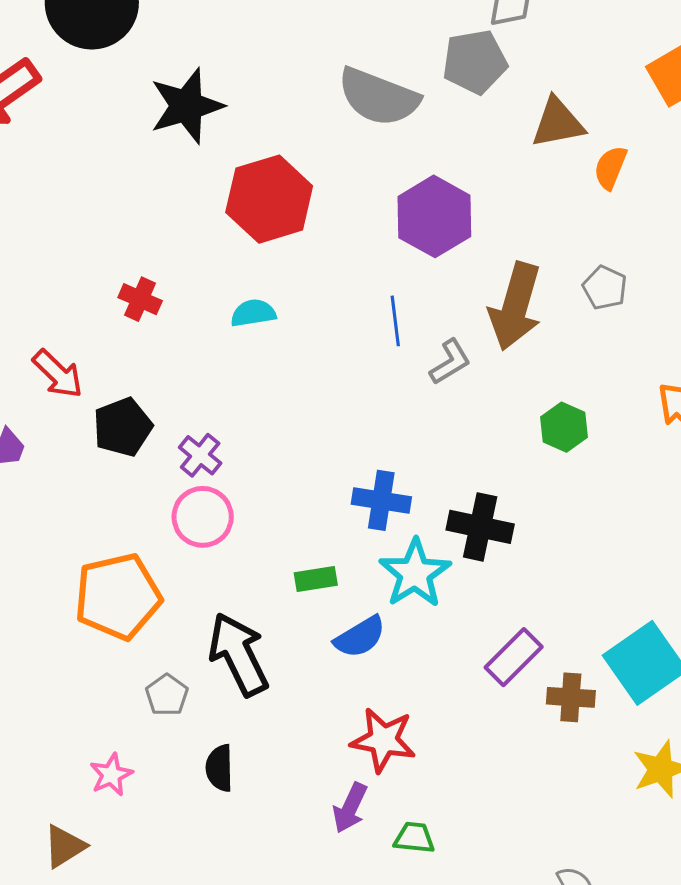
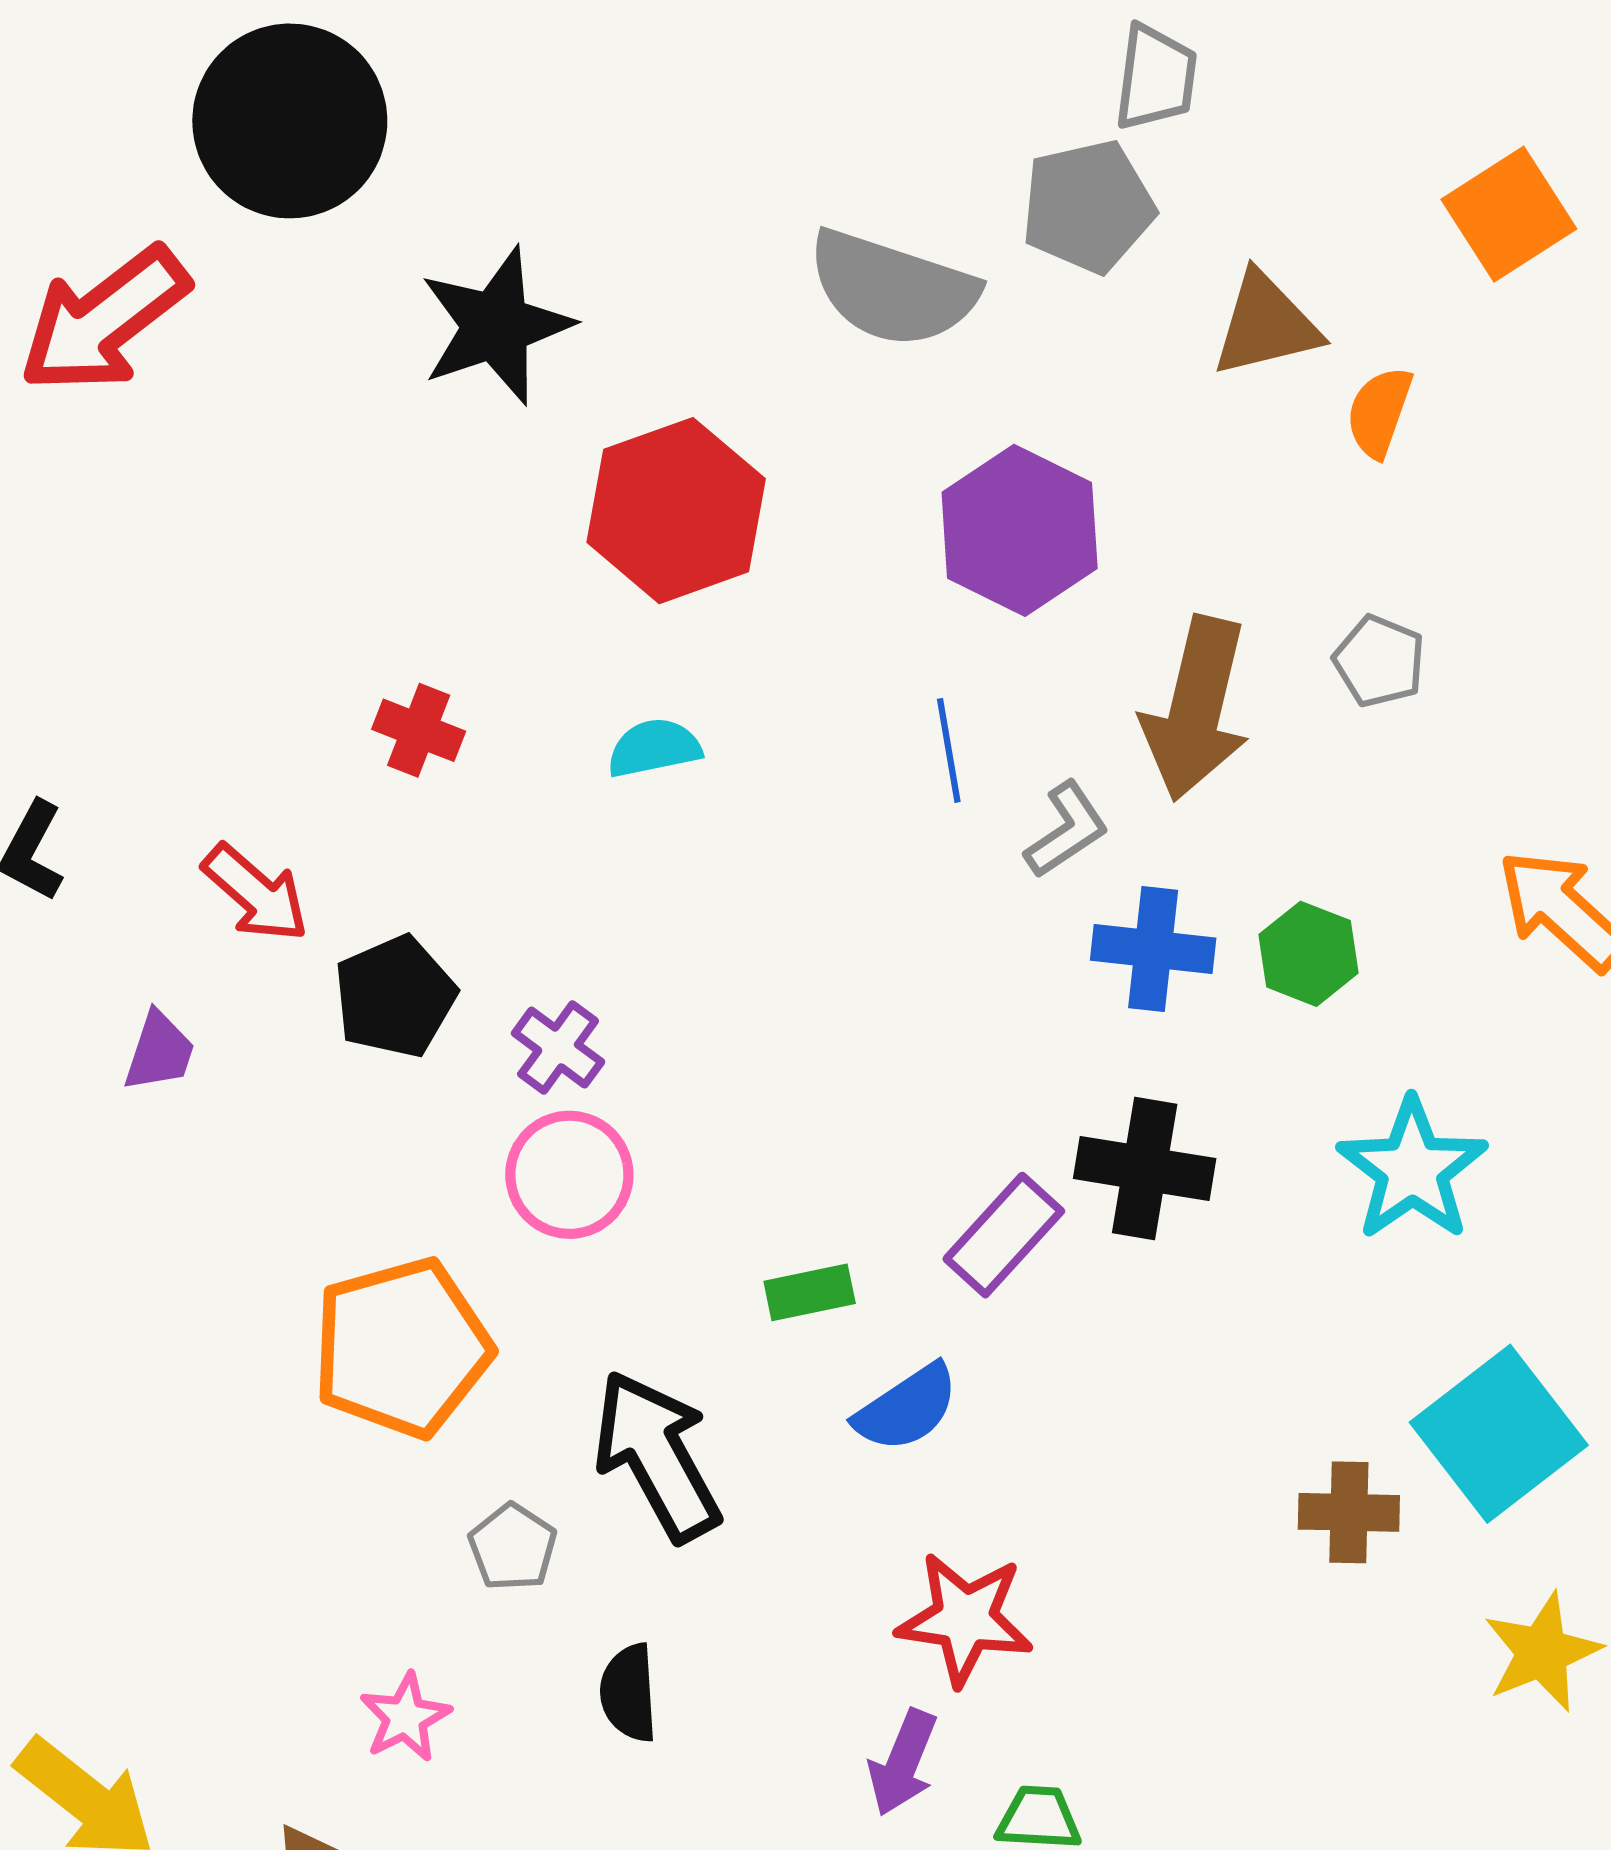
blue cross: (381, 500) -> (1153, 949), moved
cyan star: (415, 573) -> (1412, 1169), moved
purple rectangle: (514, 657) -> (1004, 1235), moved

